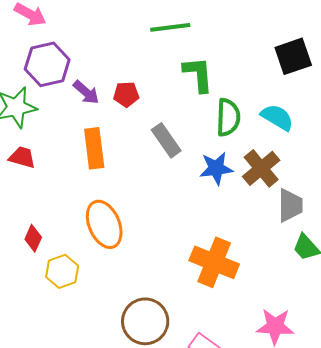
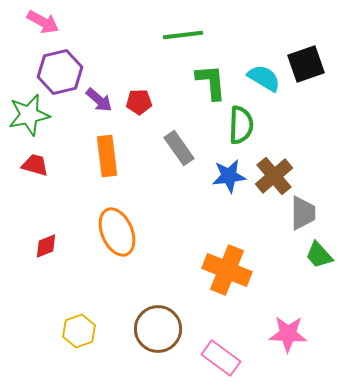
cyan semicircle: (277, 117) -> (264, 78), moved
red diamond: (33, 238) -> (46, 246), turned 44
yellow hexagon: (62, 271) -> (79, 331), moved

